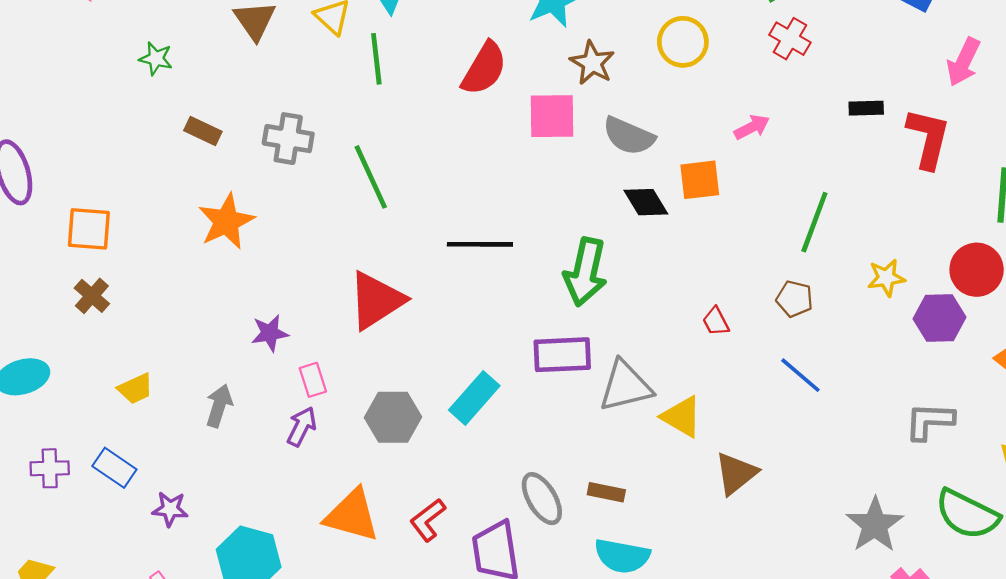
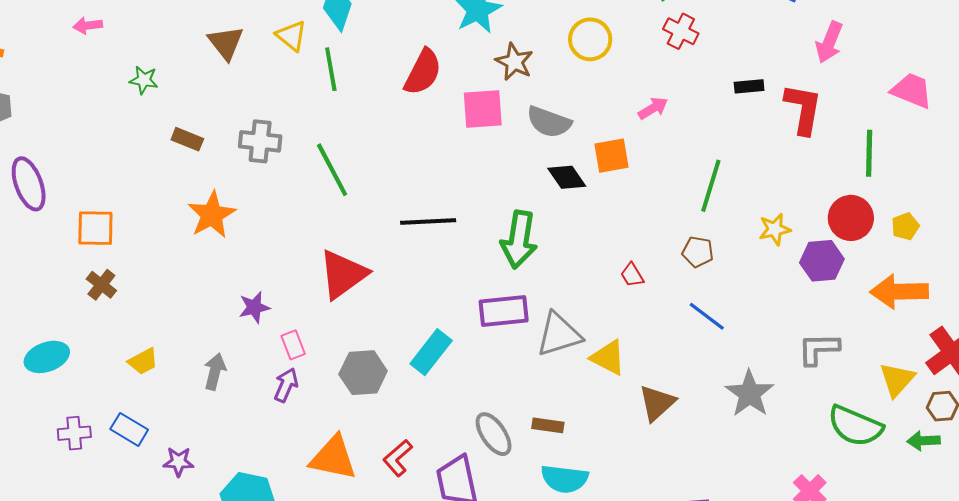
gray star: (875, 525) -> (750, 394), moved

